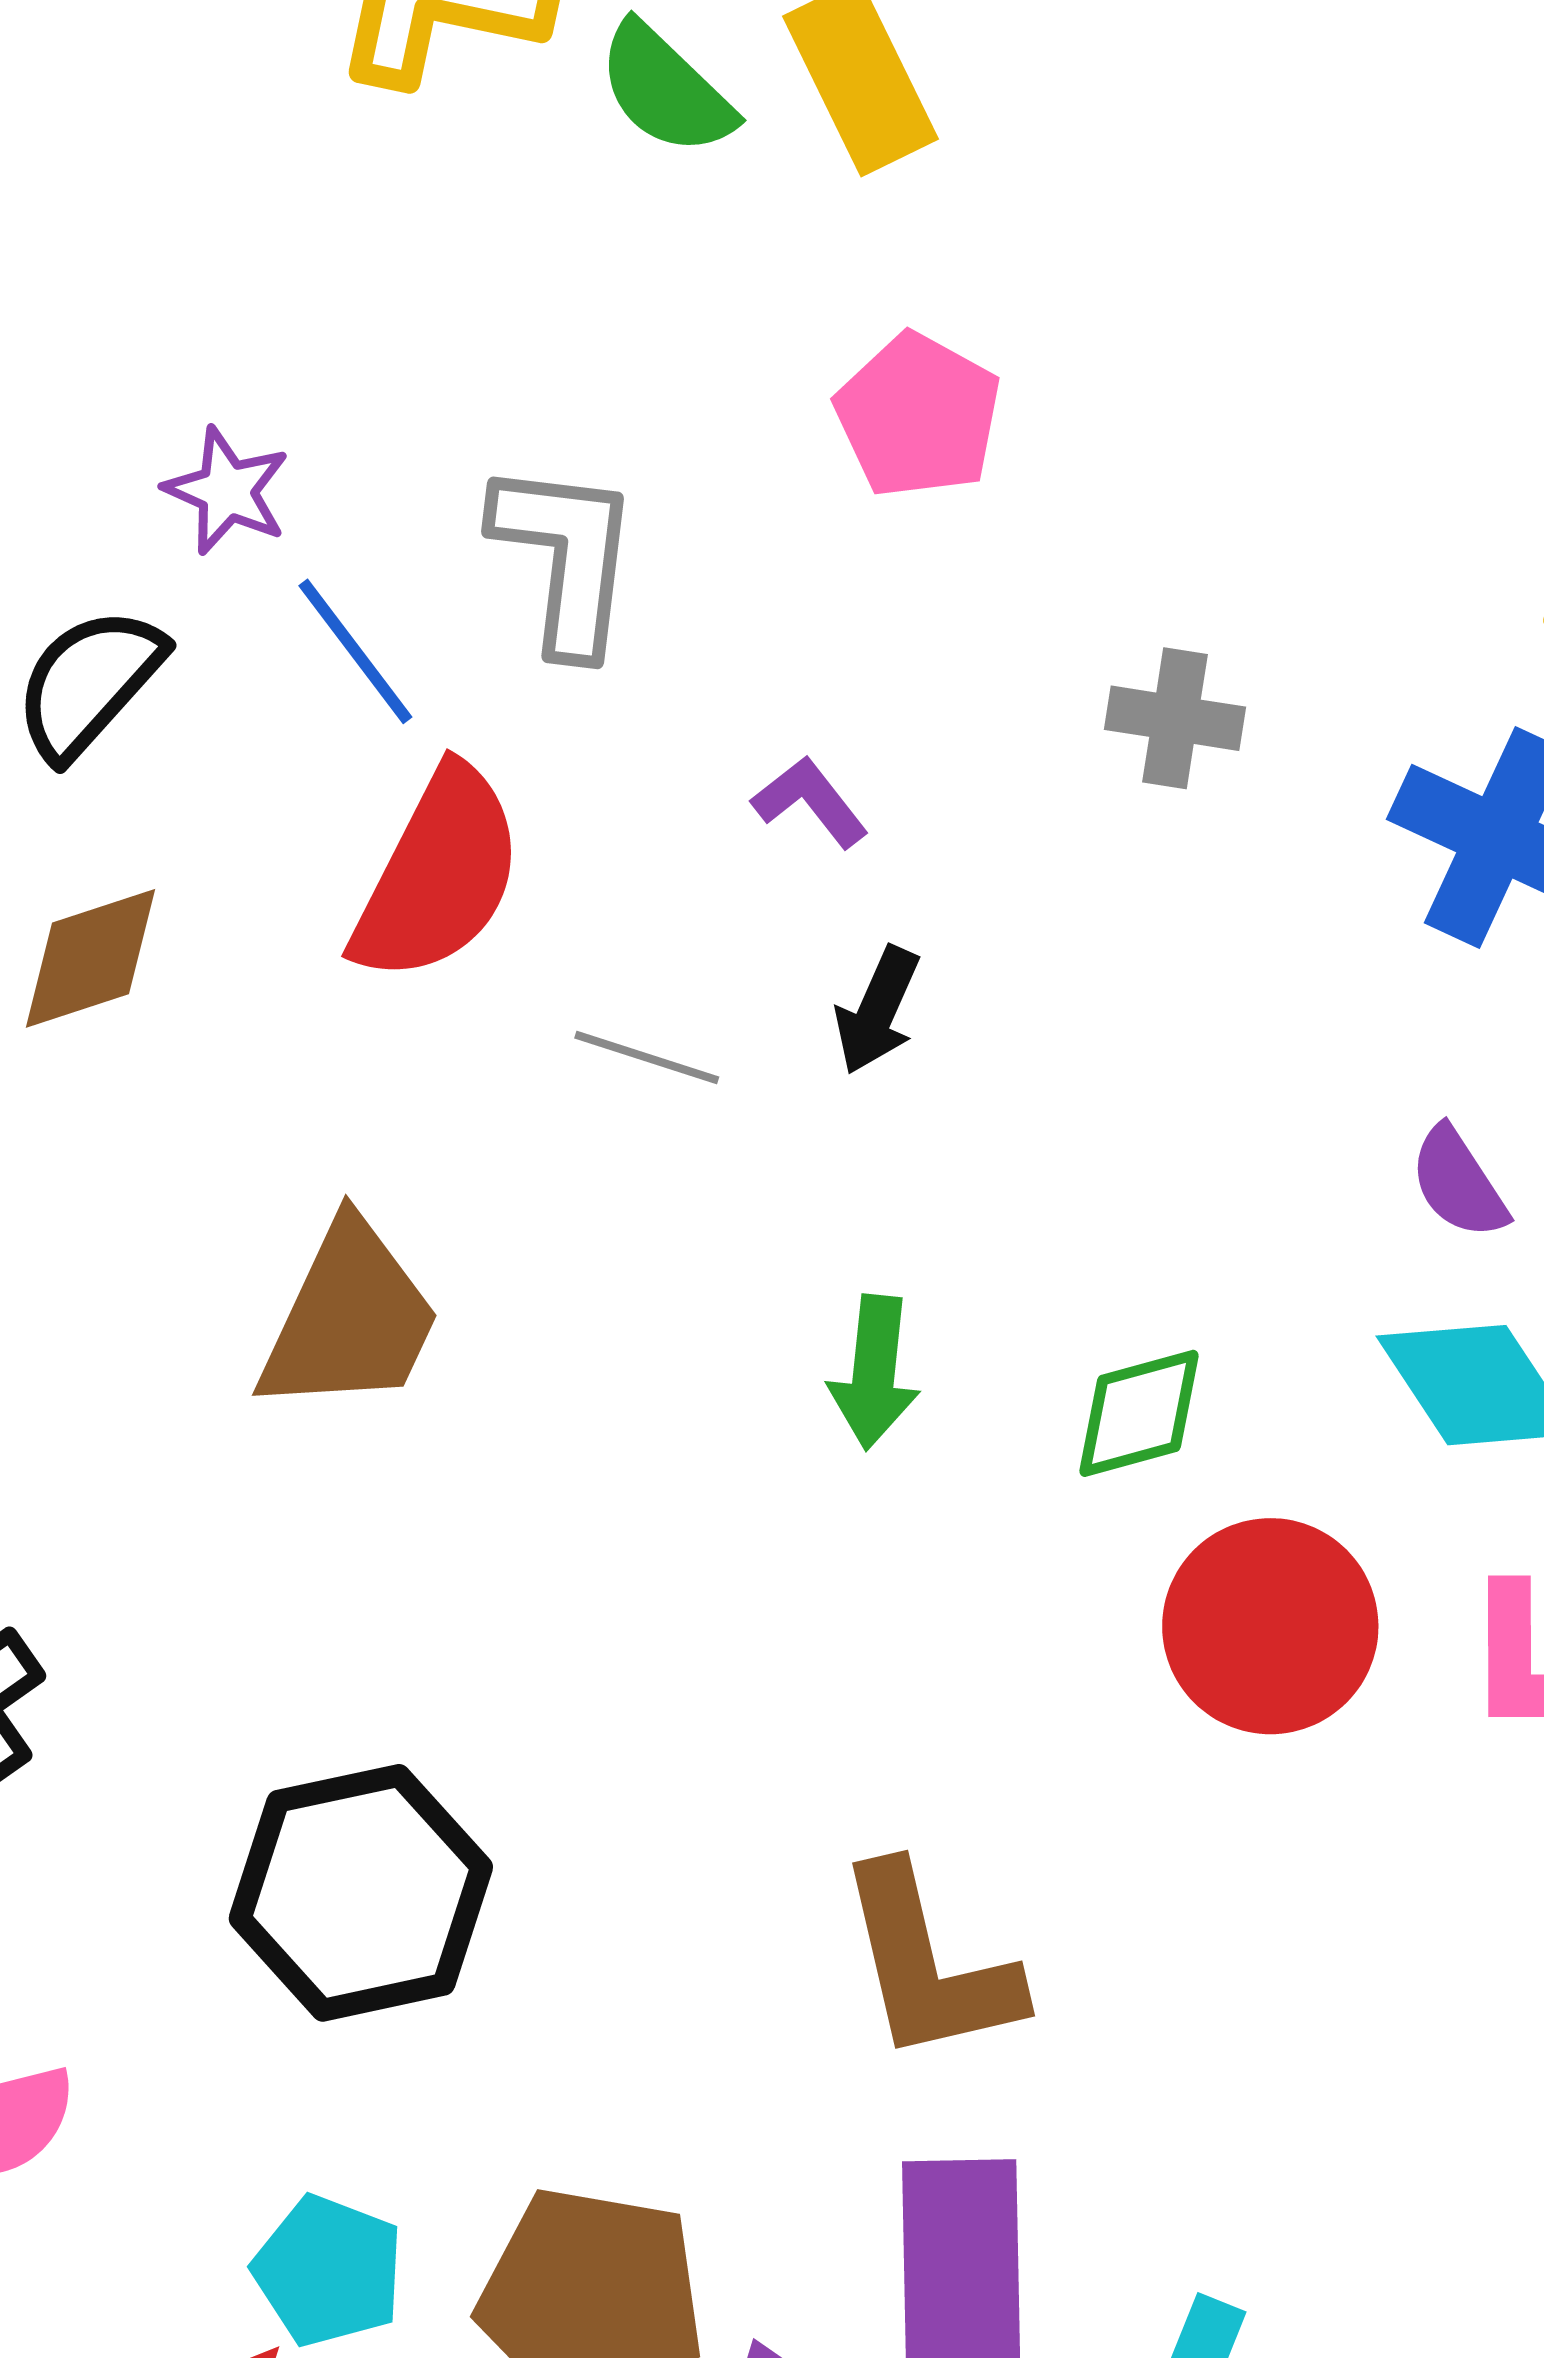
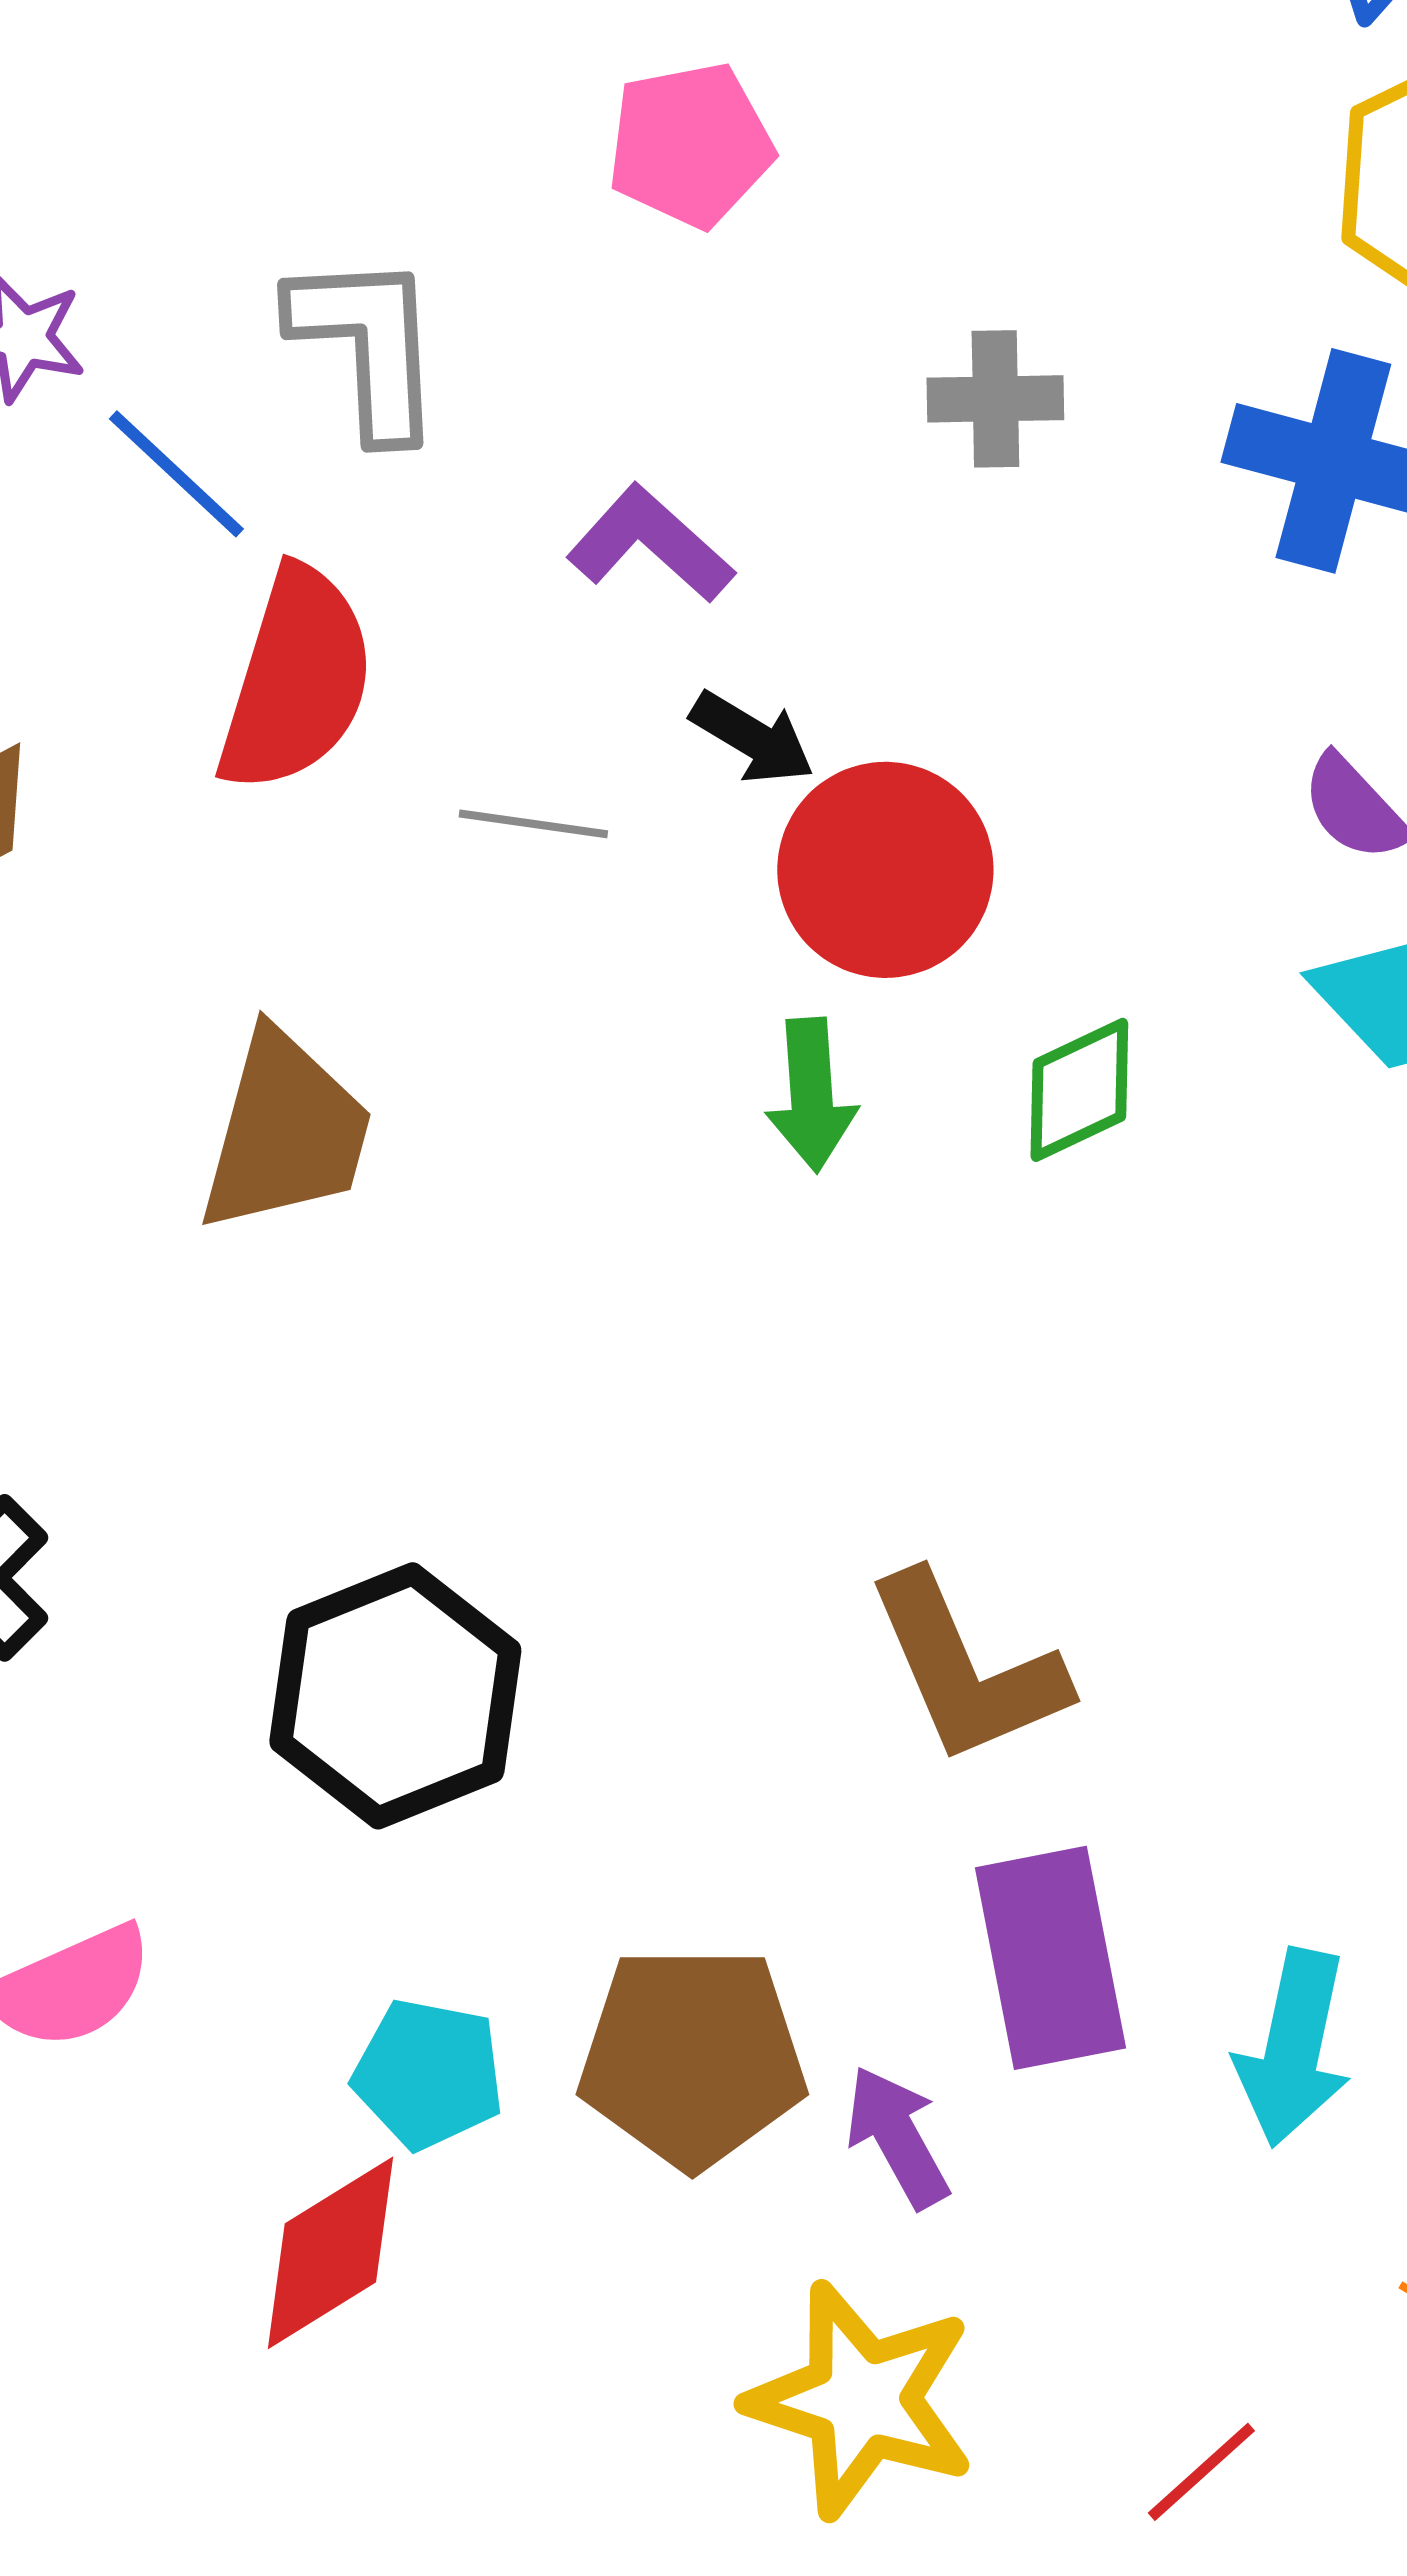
pink pentagon: (918, 416) -> (690, 145), turned -30
purple L-shape: (810, 802) -> (650, 544), size x1.4
black arrow: (877, 1010) -> (752, 738), turned -73
red circle: (1270, 1626) -> (885, 870), moved

